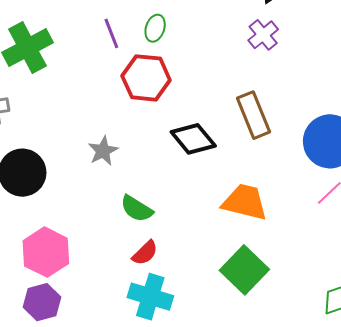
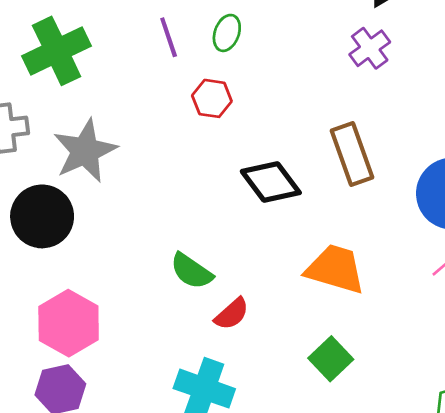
red hexagon: (146, 78) -> (212, 98), size x0.6
gray star: (103, 151) -> (85, 151), moved, size x1.6
red semicircle: (145, 253) -> (232, 314), moved
green square: (244, 270) -> (331, 359), size x0.7

